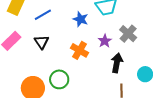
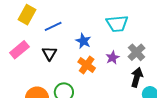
blue star: (81, 19) -> (83, 41), moved
black arrow: (117, 63) -> (137, 77), moved

